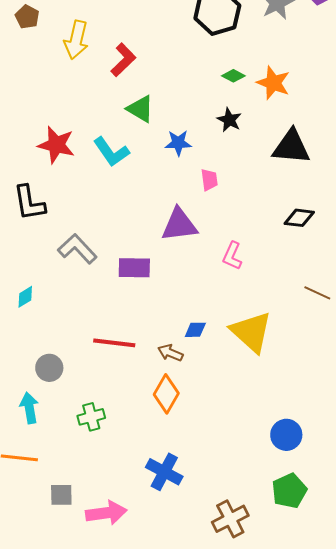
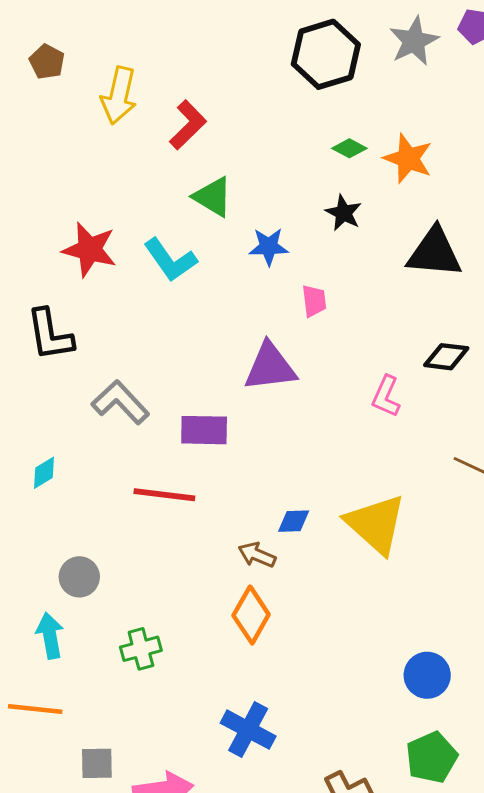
pink L-shape: (232, 256) -> (386, 396), moved
red line: (114, 343) -> (164, 495), moved

